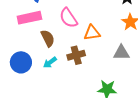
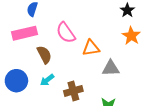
gray triangle: (121, 53) -> (111, 68), moved
brown cross: (76, 55) -> (73, 91), moved

